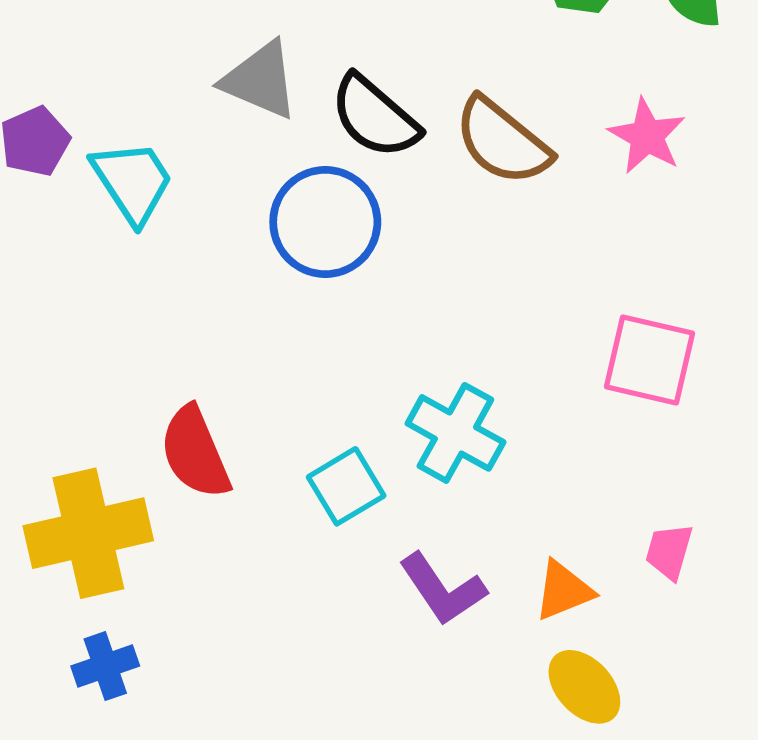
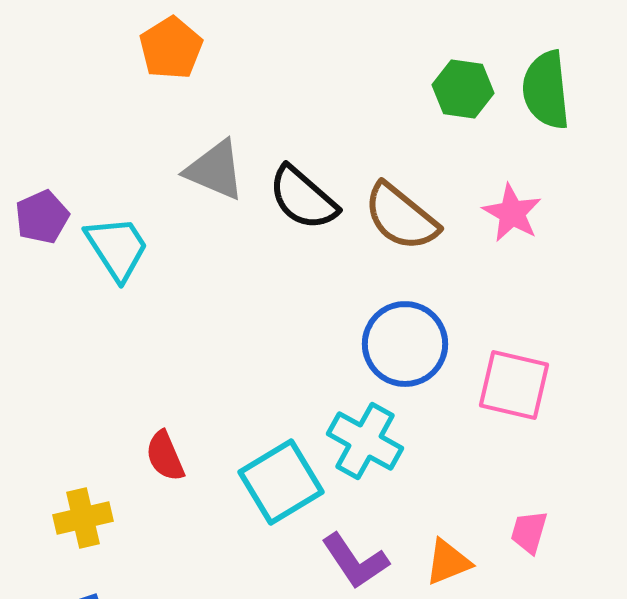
blue circle: (325, 222) -> (405, 344), moved
red semicircle: (195, 452) -> (165, 456), size x0.7
cyan square: (346, 486) -> (281, 482), size x1.4
yellow cross: (88, 533) -> (83, 518), size x0.6

